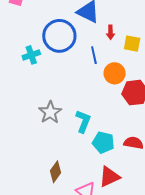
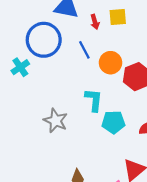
yellow square: (132, 44) -> (118, 17), moved
cyan L-shape: (83, 121) -> (94, 100), moved
cyan pentagon: (103, 142) -> (113, 122), moved

